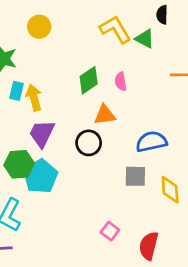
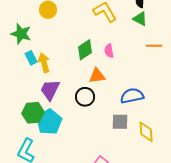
green triangle: (145, 39) -> (140, 19), moved
cyan rectangle: (16, 91) -> (31, 58), turned -40

